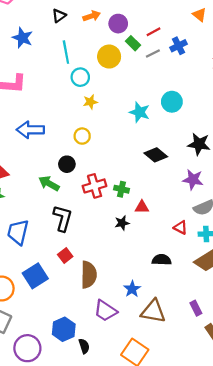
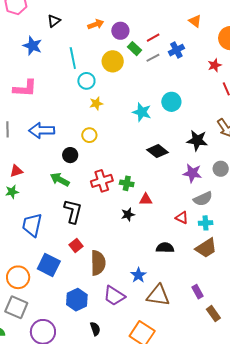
black triangle: (59, 16) -> (54, 21), moved
black circle: (67, 164) -> (70, 155), moved
blue square: (35, 276) -> (49, 265), turned -30
blue hexagon: (64, 329) -> (77, 300), moved

